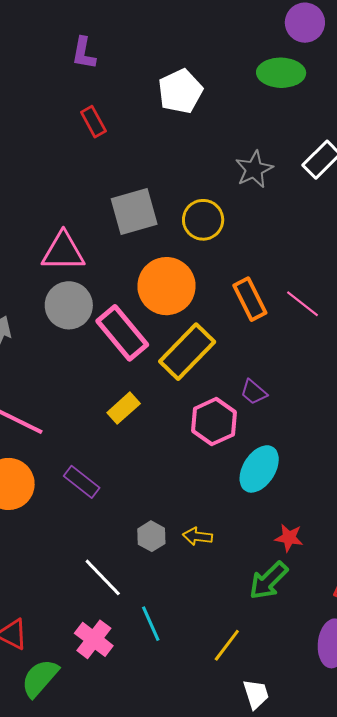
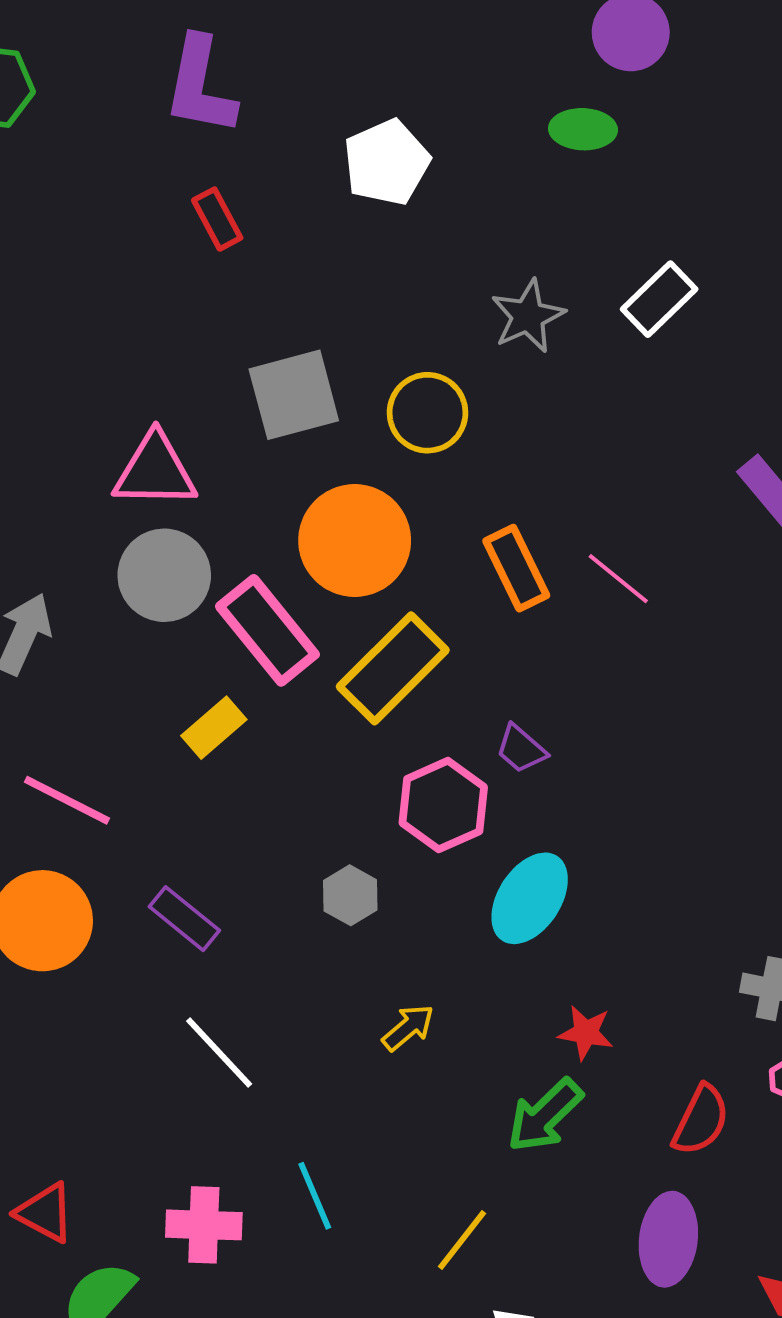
purple L-shape: (84, 53) -> (200, 86), size x1.6
green ellipse: (281, 73) -> (583, 129), size x0.7
yellow rectangle: (124, 408) -> (214, 728), moved
gray hexagon: (151, 536) -> (350, 895), moved
yellow arrow: (198, 536) -> (408, 1028), turned 132
white line: (103, 577) -> (219, 1052), moved
pink cross: (94, 639) -> (204, 1225), turned -36

